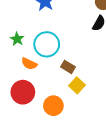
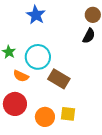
brown rectangle: (68, 67) -> (59, 79), size x1.5
yellow square: (77, 85) -> (68, 114), moved, turned -35

